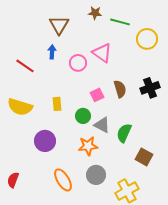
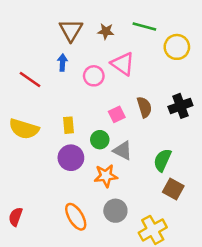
brown star: (95, 13) -> (106, 31), moved
green semicircle: (124, 133) -> (162, 160), moved
purple circle: (45, 141) -> (71, 158), moved

